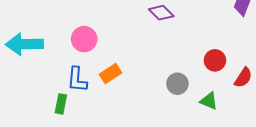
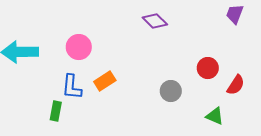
green triangle: (209, 101) -> (215, 116), moved

